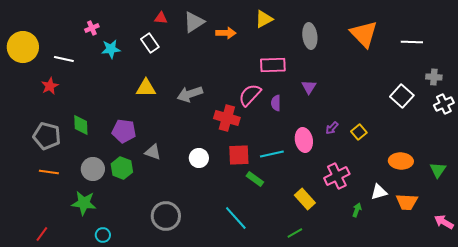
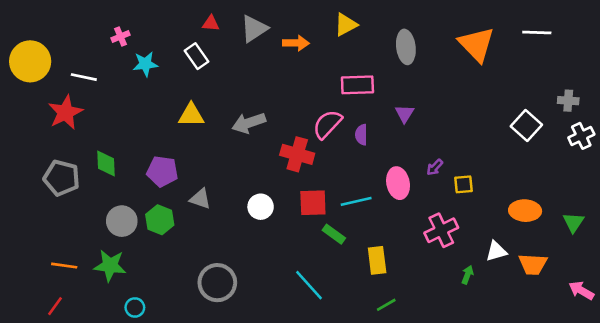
white line: (412, 42) -> (537, 33), moved
red star: (50, 86) -> (65, 112), size x1.5
yellow square: (359, 132) -> (463, 184), moved, turned 35
orange line: (49, 172) -> (64, 266), moved
yellow rectangle: (305, 199) -> (377, 260), moved, turned 35

